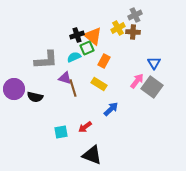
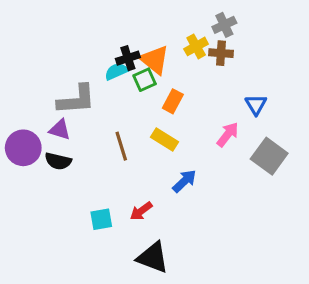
cyan semicircle: (74, 57) -> (116, 71), moved
purple triangle: (65, 78) -> (60, 130), moved
gray square: (152, 87) -> (269, 156), moved

